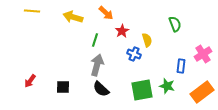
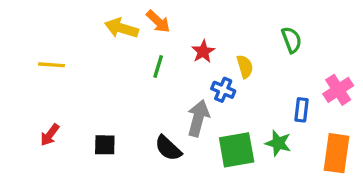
yellow line: (32, 11) -> (51, 65), moved
orange arrow: (106, 13) -> (158, 21), moved
gray arrow: (97, 65) -> (198, 118), moved
orange rectangle: (202, 92) -> (337, 153), turned -45

